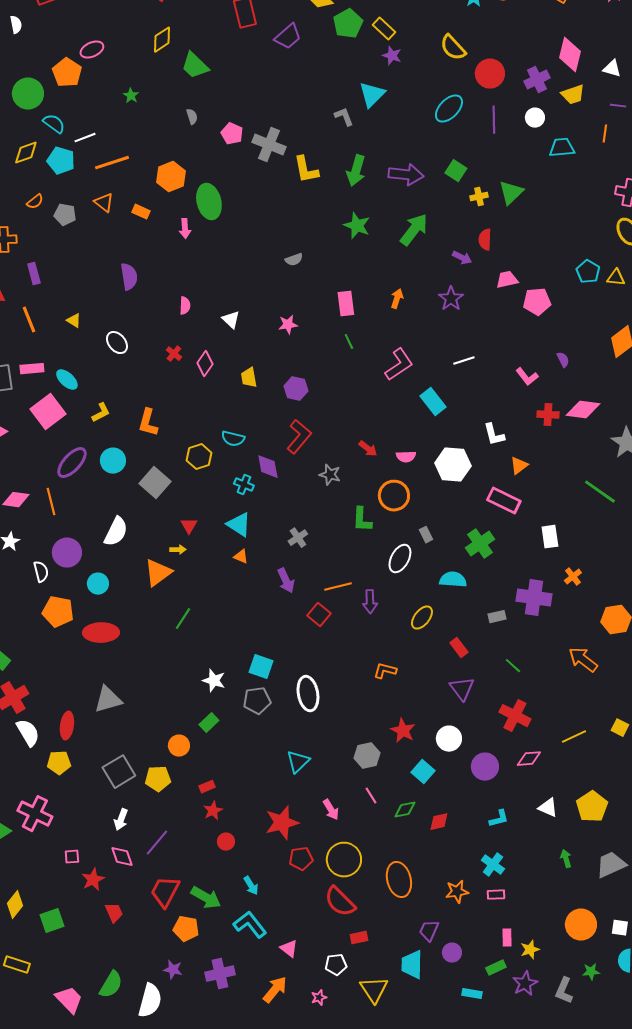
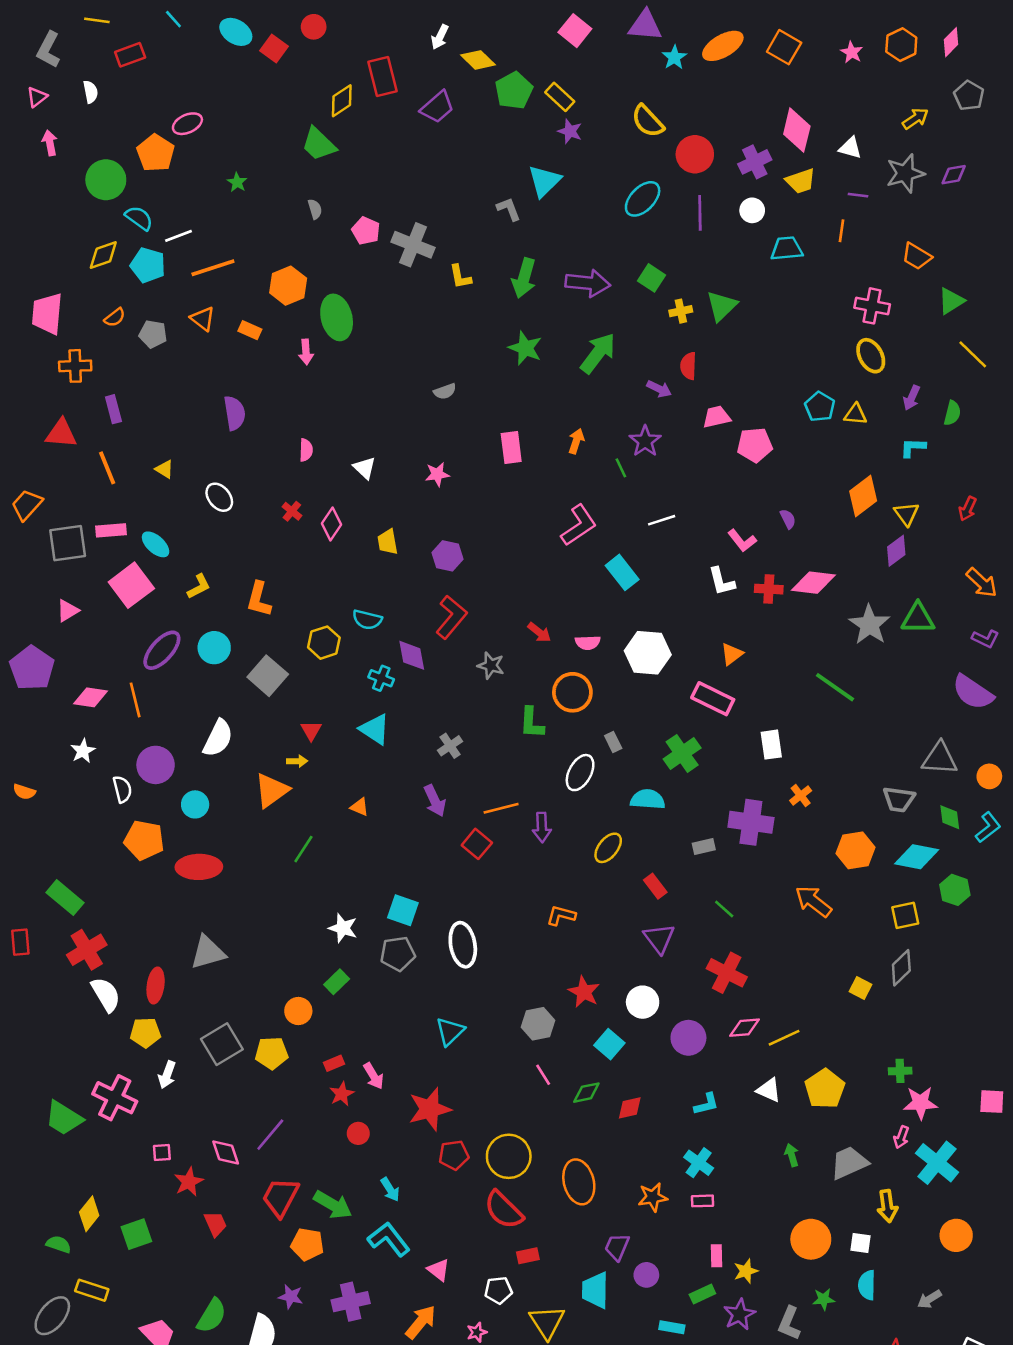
yellow diamond: (162, 40) -> (342, 101), moved
yellow L-shape: (306, 170) -> (460, 277), size x0.7
green line: (349, 342) -> (621, 468), moved
white L-shape: (494, 435) -> (722, 581), moved
orange triangle: (241, 557) -> (360, 807), moved
yellow line: (574, 737) -> (784, 1038), moved
pink arrow: (331, 810) -> (374, 1076), moved
white arrow: (121, 820) -> (167, 1075), moved

